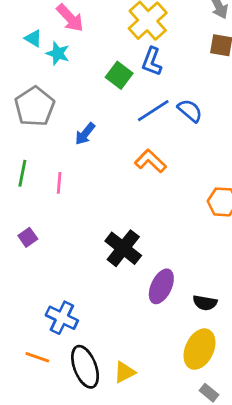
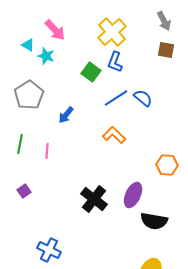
purple ellipse: (161, 286) -> (133, 195), moved
black semicircle: (205, 303) -> (154, 221), moved, size x1.5

